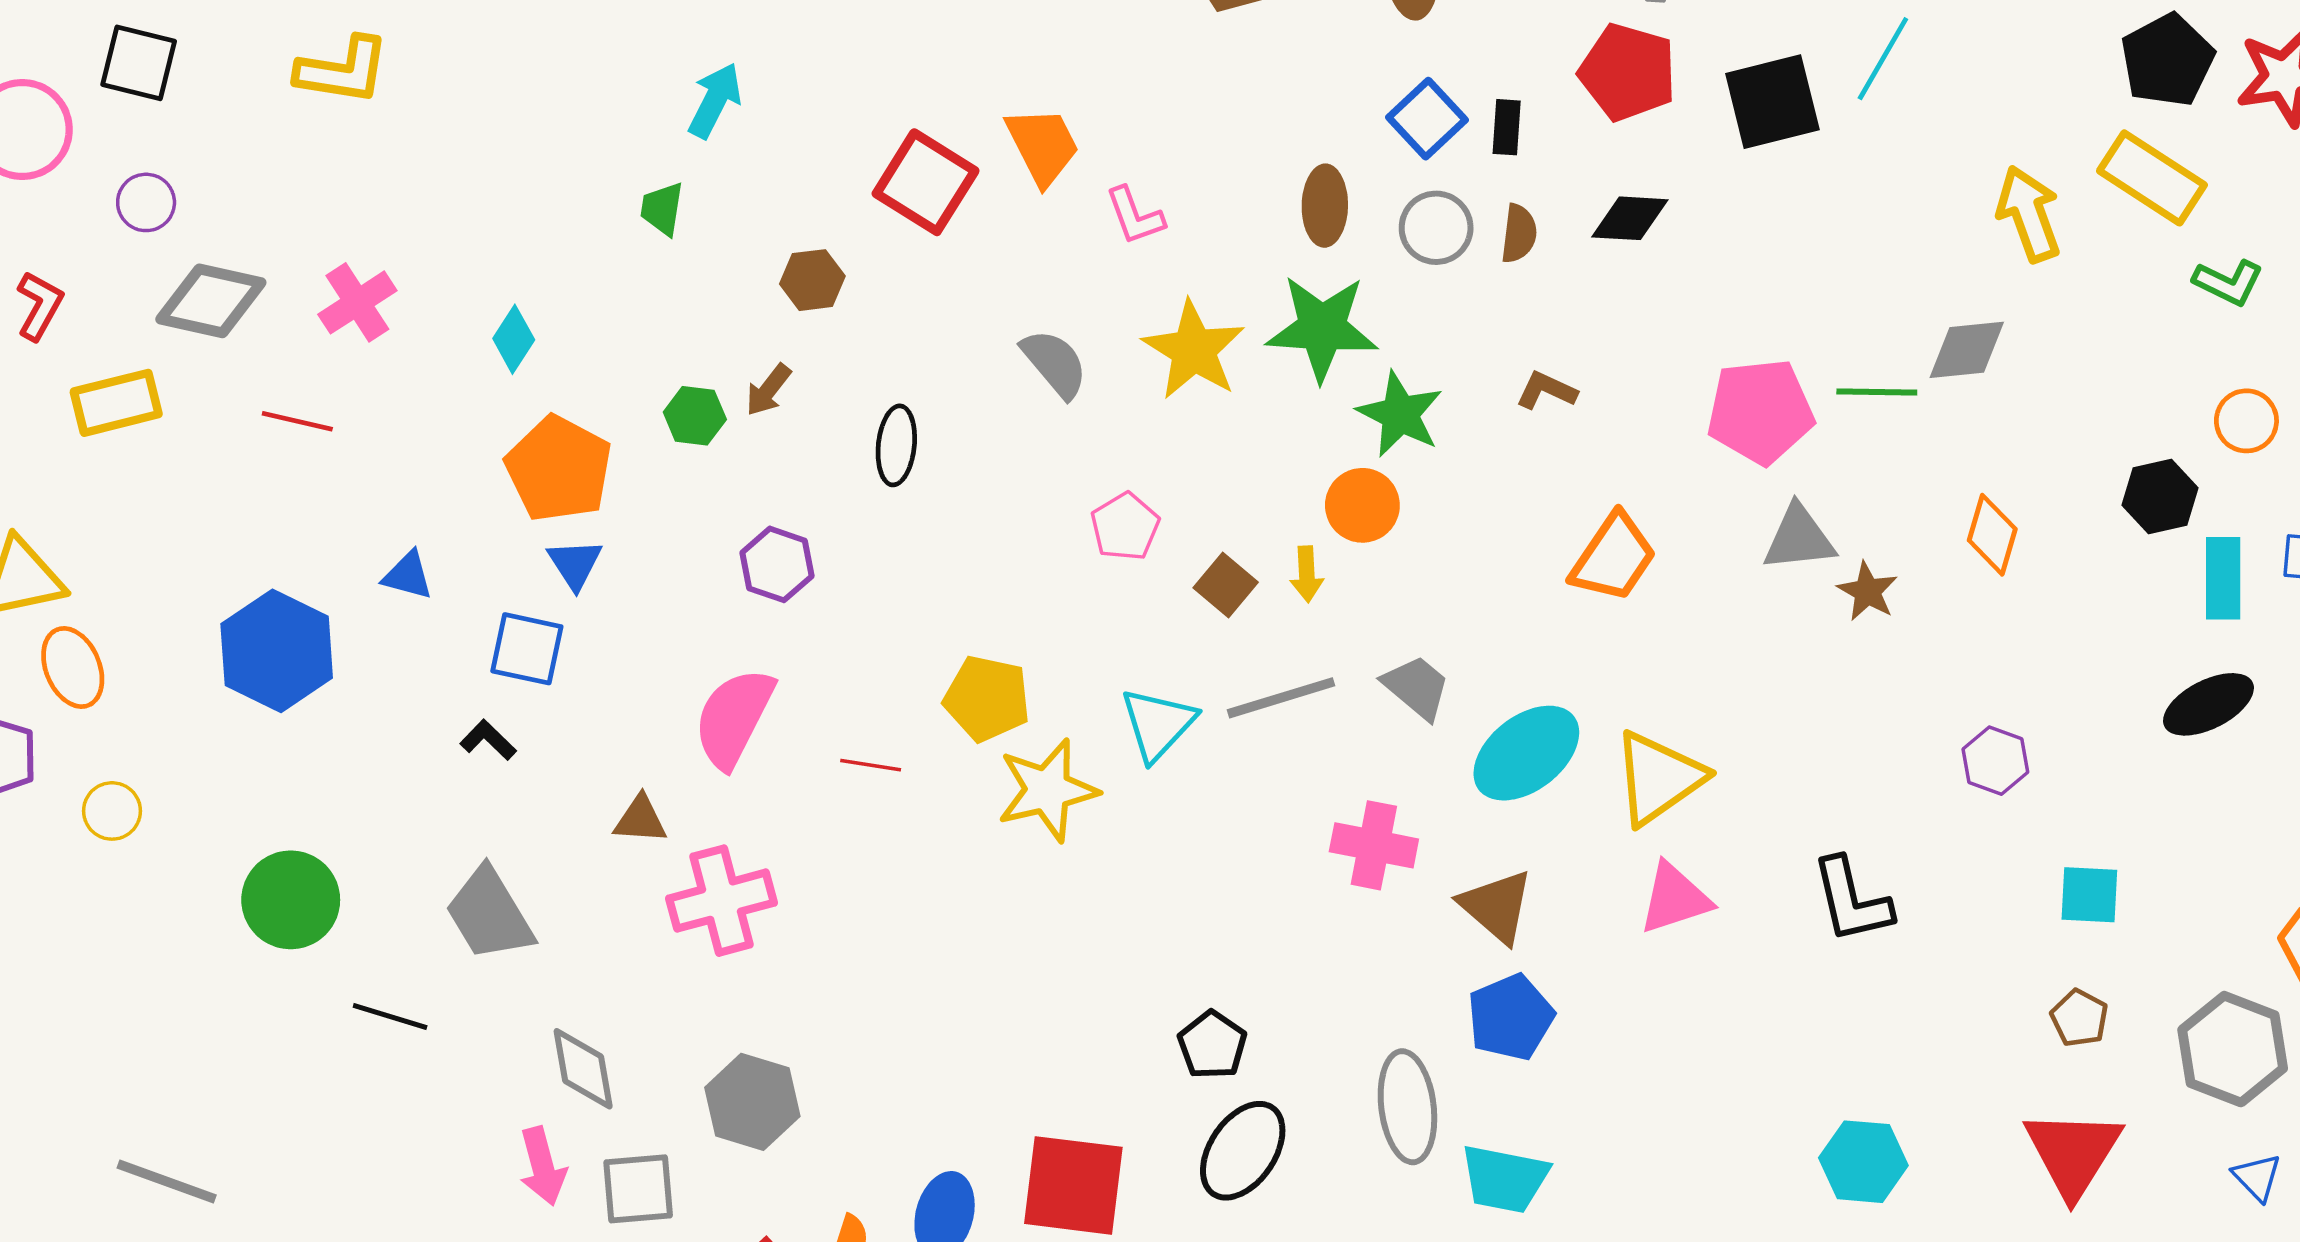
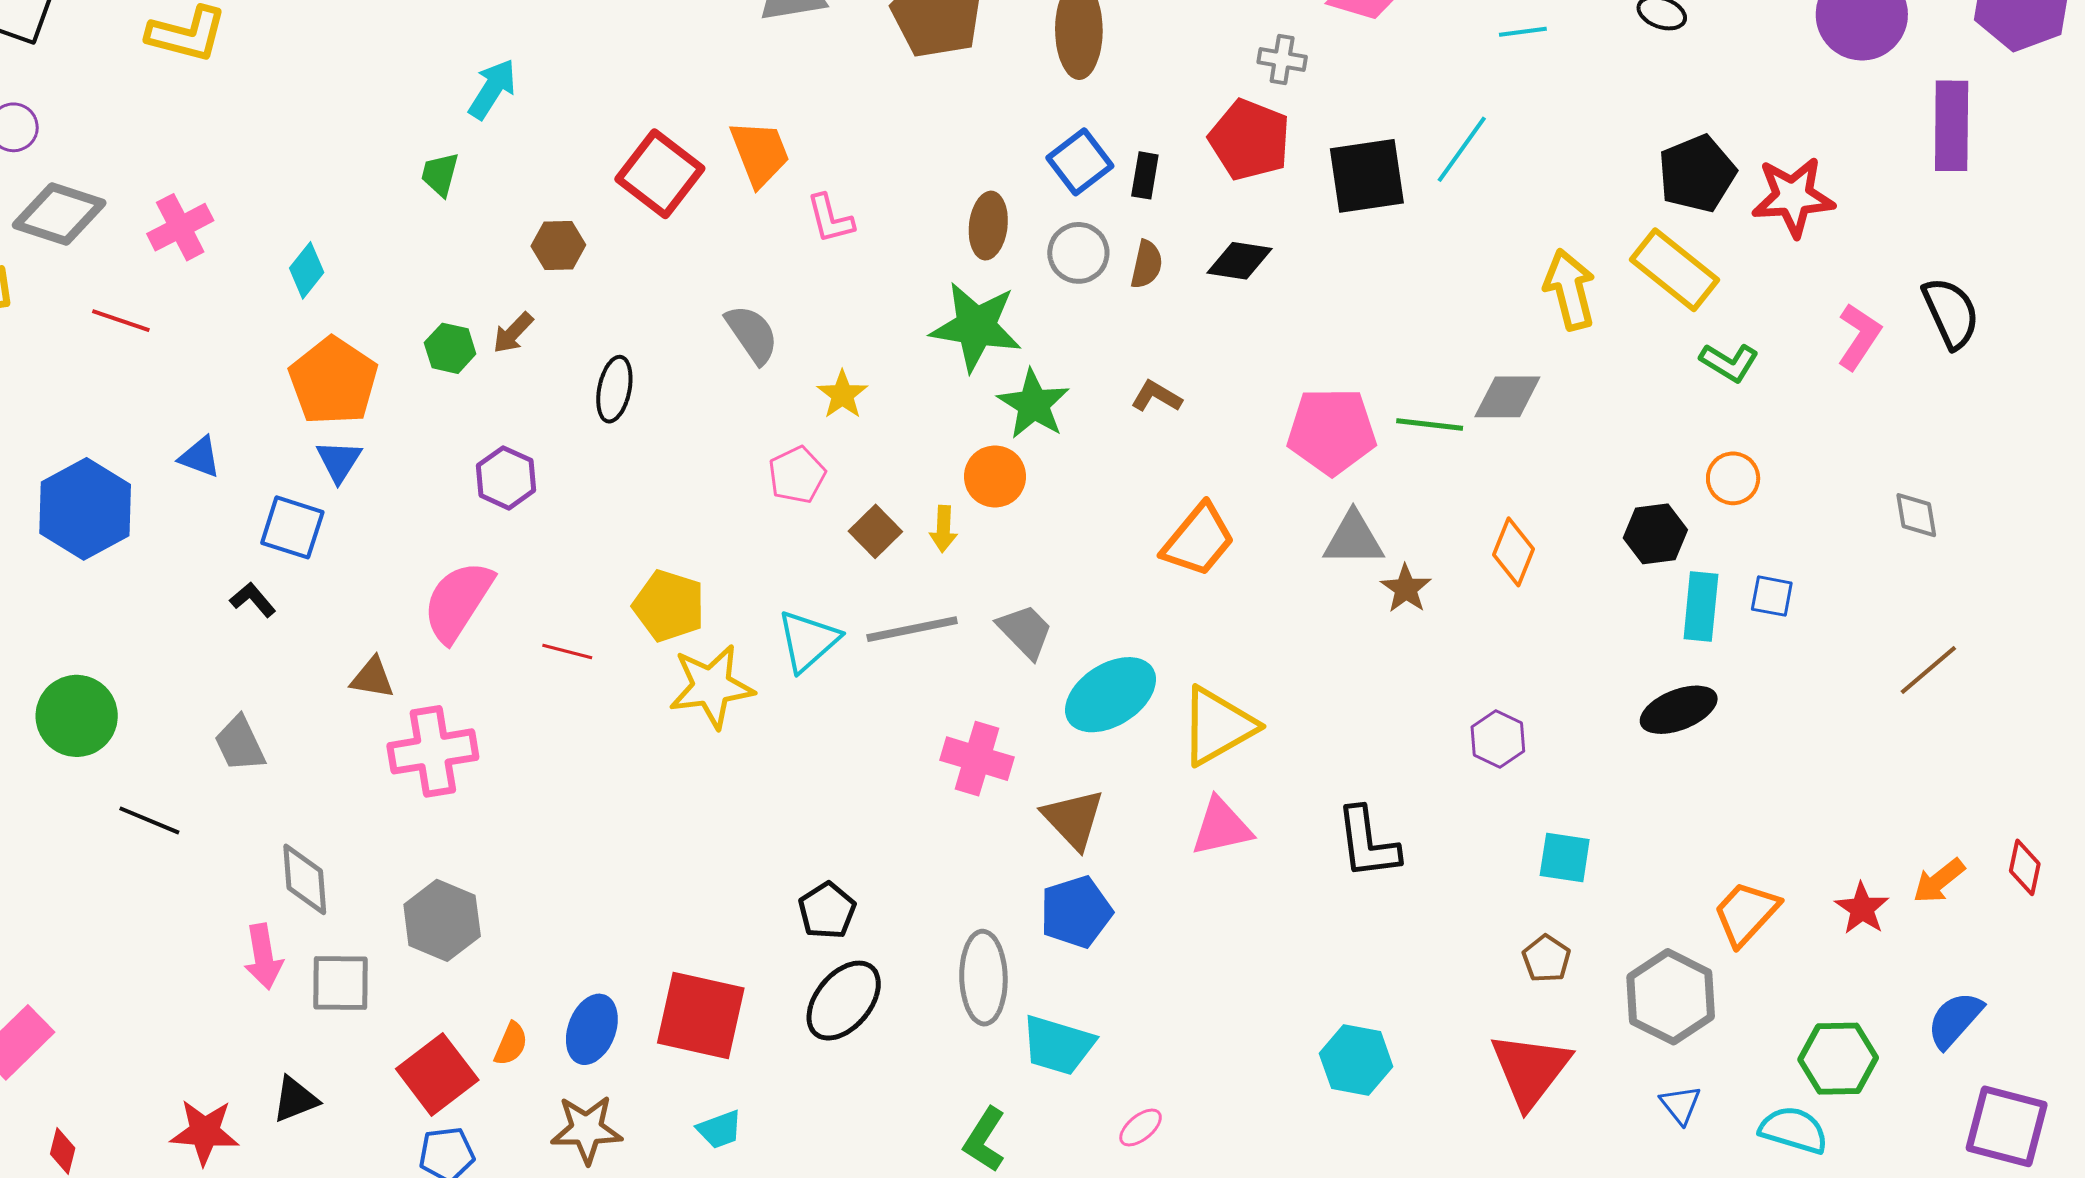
yellow star: (1194, 350) -> (842, 395), moved, size x0.6
gray trapezoid: (489, 914) -> (240, 744), size x0.7

